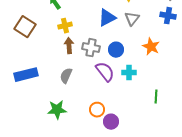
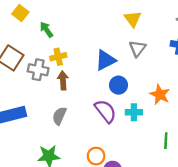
blue triangle: (107, 18) -> (105, 60), moved
orange star: (151, 47) -> (160, 95), moved
gray cross: (91, 48) -> (38, 70), moved

